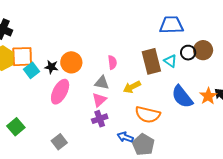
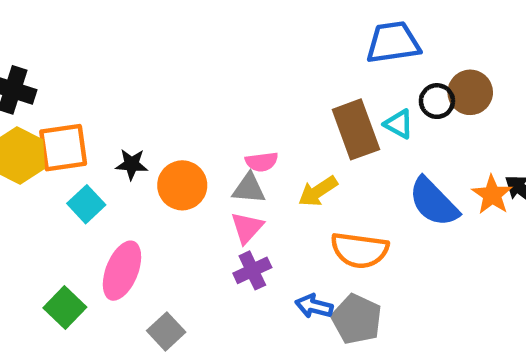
orange circle: (71, 62) -> (182, 185), moved
pink semicircle: (112, 62) -> (262, 162), moved, turned 96
cyan square: (31, 70) -> (86, 204), moved
pink ellipse: (60, 92) -> (122, 271), moved

